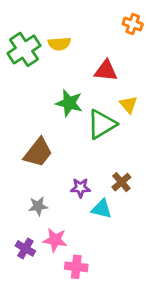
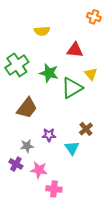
green cross: (24, 49) -> (17, 65), moved
purple star: (80, 188) -> (49, 135), moved
cyan triangle: (102, 209) -> (72, 148), turned 42
purple cross: (25, 248) -> (16, 164), moved

